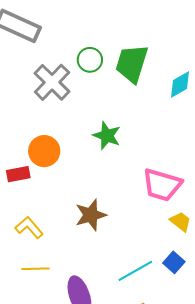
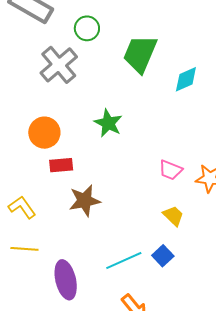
green circle: (90, 60) -> (87, 28), moved
red rectangle: (18, 174) -> (61, 165), moved
pink trapezoid: (162, 185) -> (171, 170), moved, size x0.6

